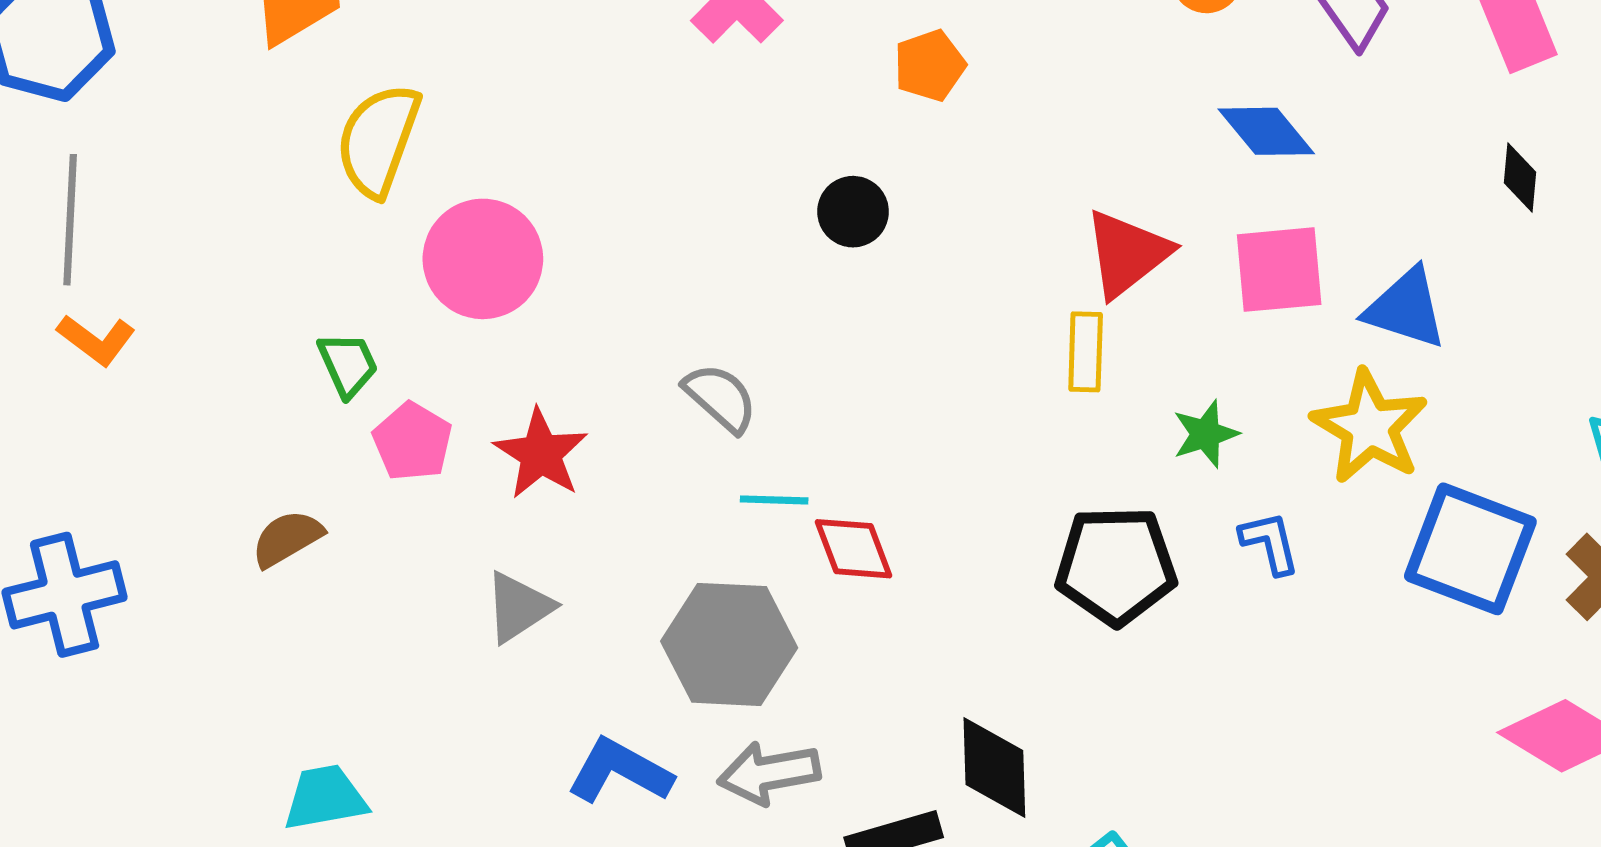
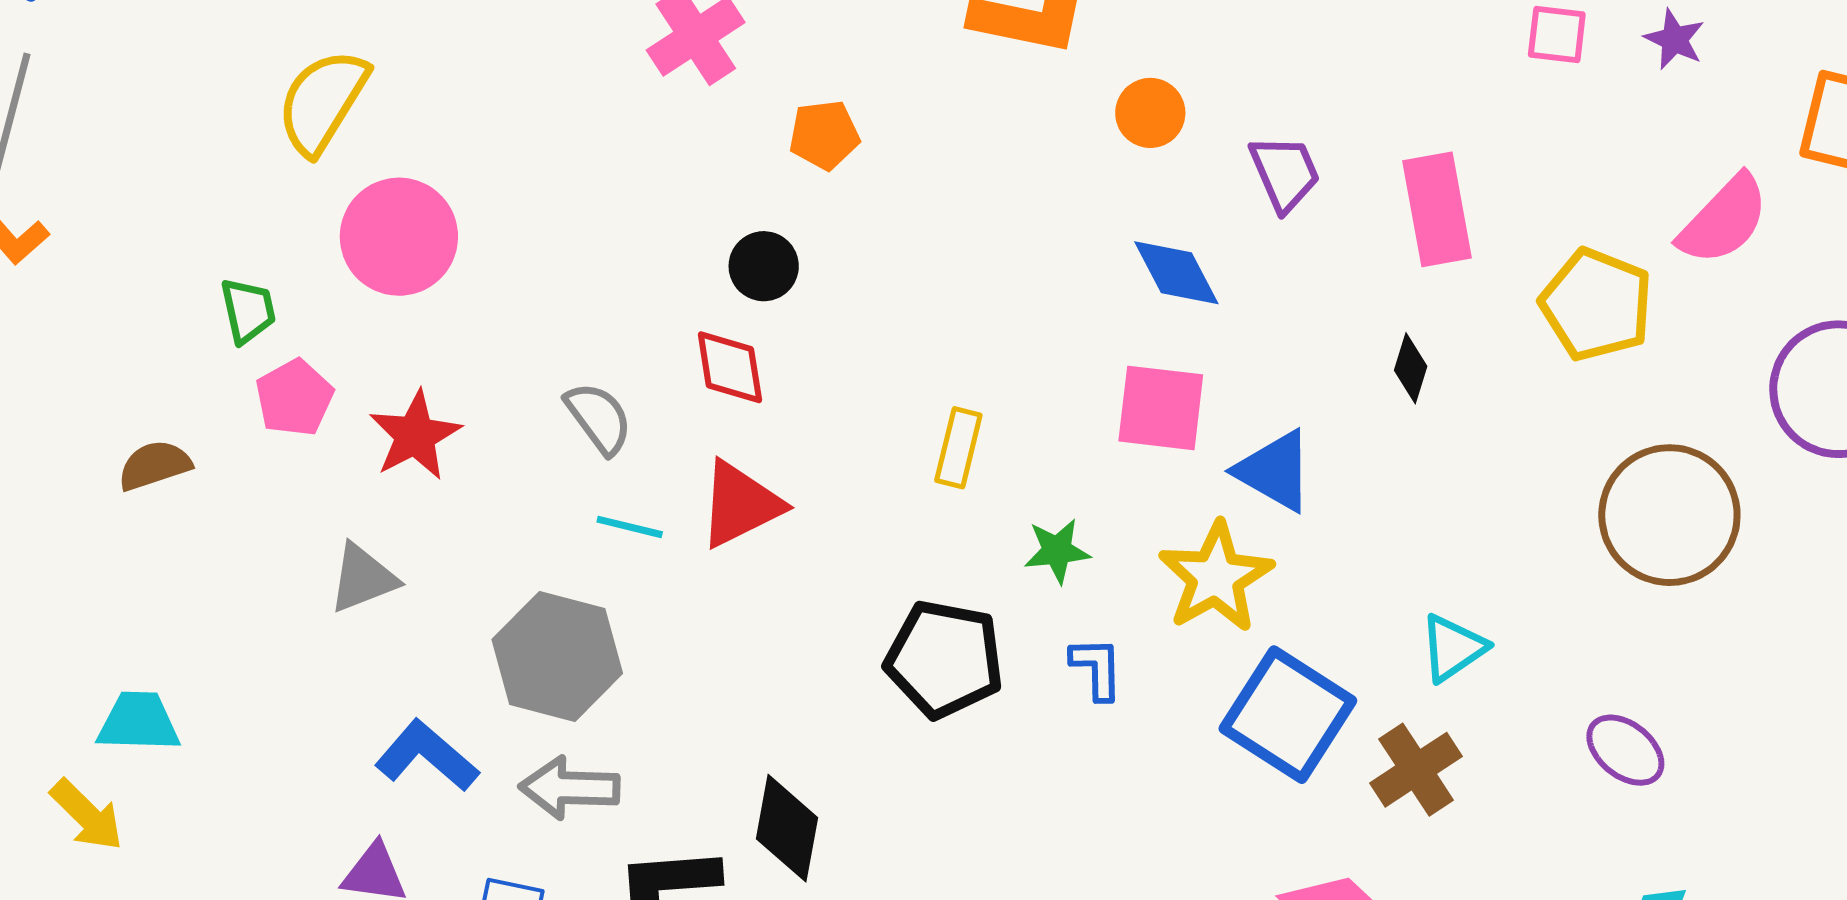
orange pentagon: (930, 65) -> (824, 135), moved
red triangle: (1127, 254) -> (740, 504), moved
red diamond: (853, 549) -> (730, 367), moved

